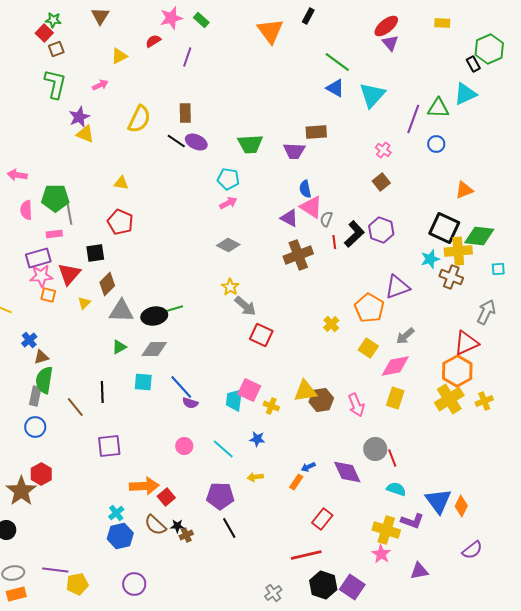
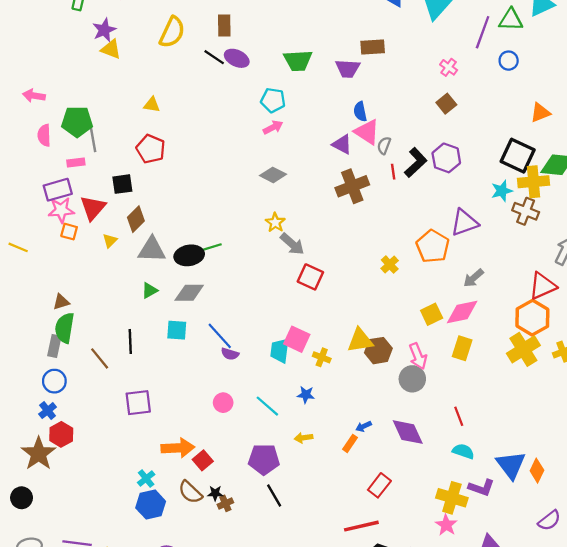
blue cross: (29, 340) -> (48, 411), moved
yellow square: (368, 348) -> (432, 314), moved, turned 30
gray circle: (375, 449) -> (412, 379), moved

